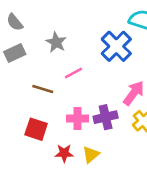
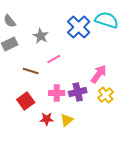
blue cross: (116, 46) -> (79, 27), moved
red square: (36, 129) -> (26, 101), turned 36

